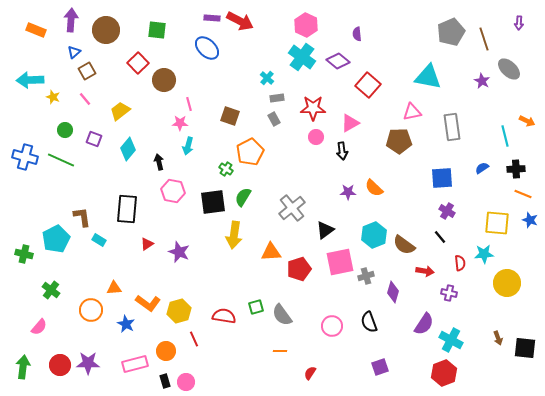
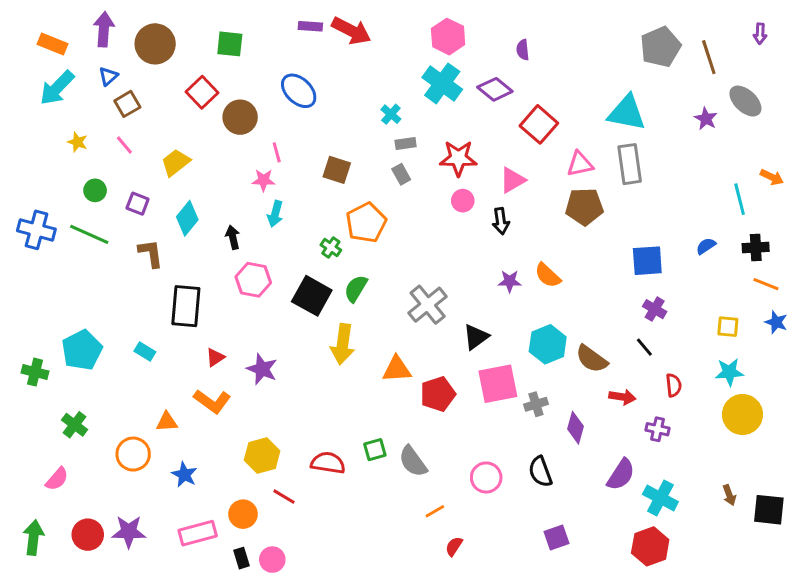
blue ellipse: (207, 48) -> (299, 91), moved
cyan arrow: (30, 80) -> (57, 88), moved, turned -44
pink triangle: (412, 112) -> (580, 164), moved
gray rectangle: (452, 127) -> (630, 164), moved
black square: (213, 202) -> (312, 296), turned 36
brown L-shape: (82, 217) -> (151, 253), moved
yellow square: (497, 223) -> (728, 327), size x0.6
cyan star: (484, 254) -> (729, 372), moved
orange L-shape: (148, 303) -> (212, 401), moved
red line: (194, 339) -> (284, 497), turned -35
orange line: (280, 351) -> (435, 511), moved, turned -32

